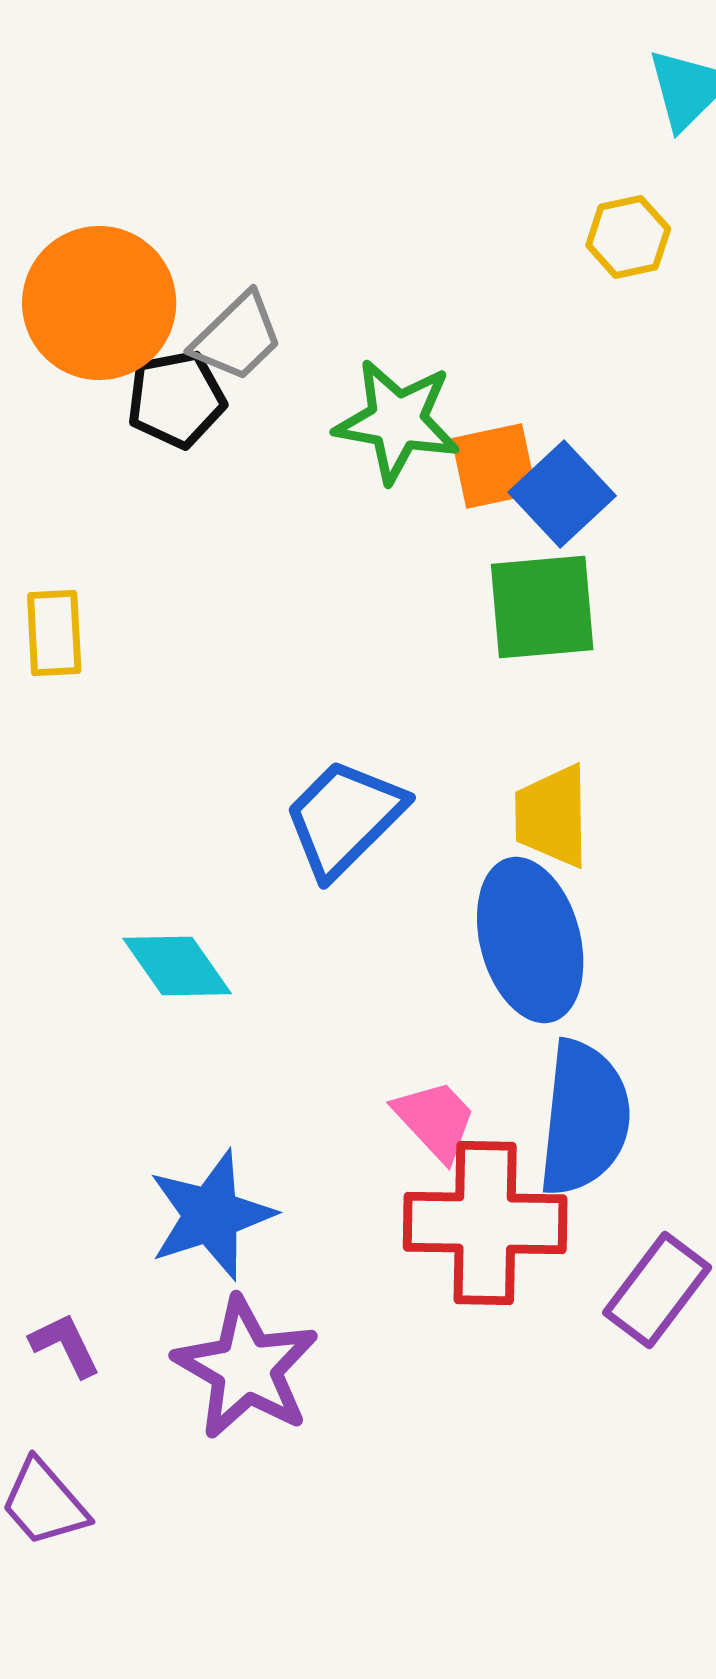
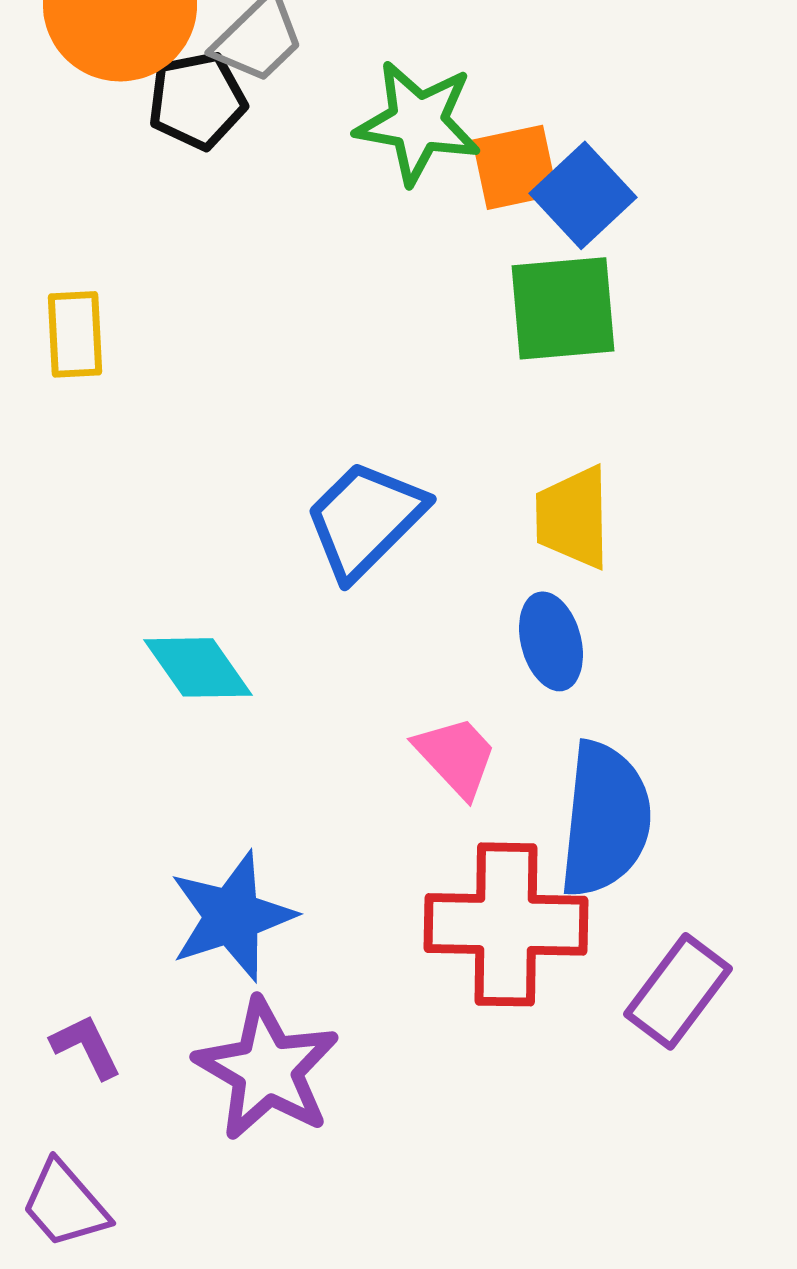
blue ellipse: (530, 940) -> (551, 641), size x0.6
pink trapezoid: (435, 1120) -> (456, 756), moved

